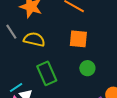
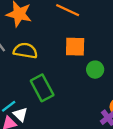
green circle: (87, 68) -> (95, 70), moved

